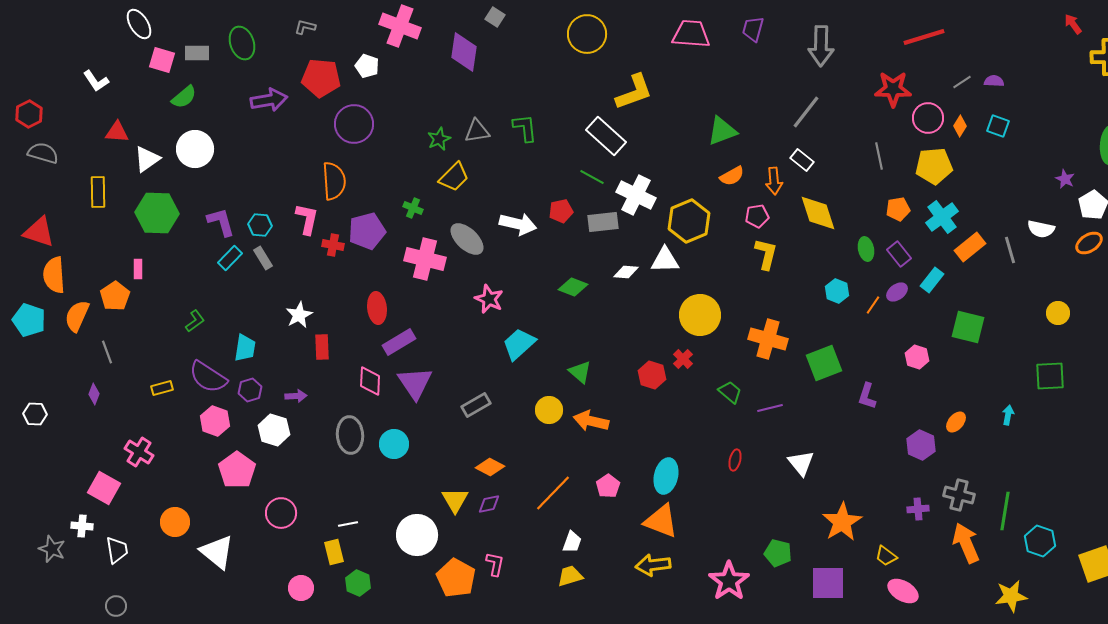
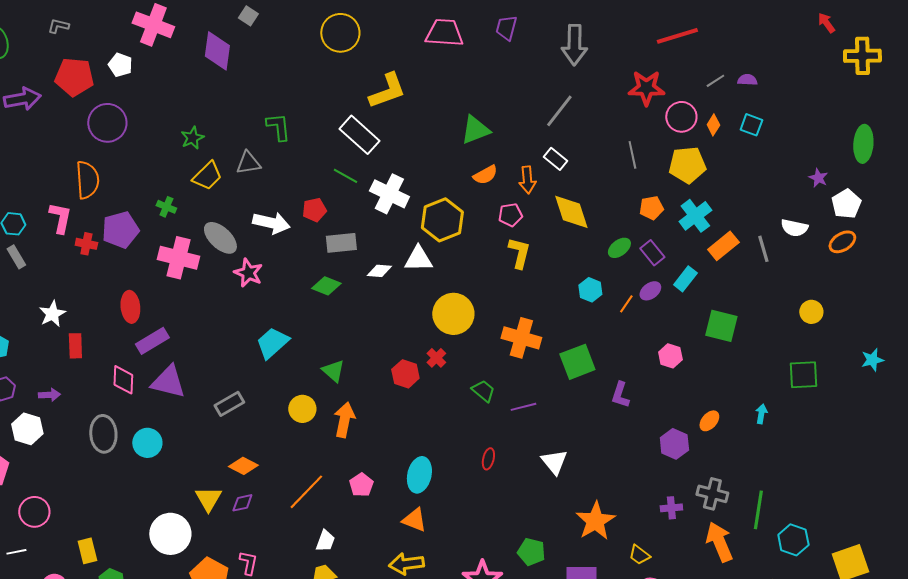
gray triangle: (477, 131) -> (248, 163), moved
gray rectangle: (603, 222) -> (341, 243), moved
green ellipse: (866, 249) -> (619, 248), turned 65
pink star: (489, 299) -> (248, 273), moved
purple triangle: (415, 383) -> (168, 382), turned -42
orange arrow: (591, 421) -> (344, 420), turned 88
orange triangle: (661, 521) -> (414, 520), size x0.7
white line: (348, 524) -> (16, 552), moved

